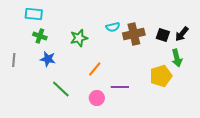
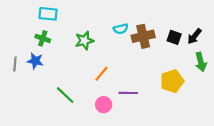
cyan rectangle: (34, 14) -> (48, 14), moved
green arrow: (177, 58) -> (201, 62), moved
blue star: (48, 59) -> (35, 61), moved

